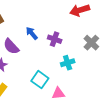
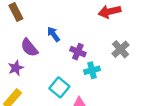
purple cross: (55, 39) -> (78, 52), moved

